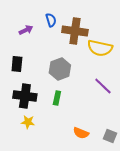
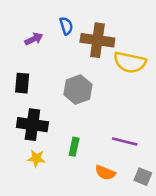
purple line: (103, 86) -> (125, 142), moved, turned -30
green rectangle: (57, 98) -> (74, 147), moved

